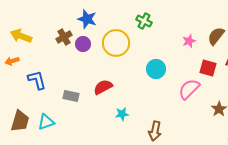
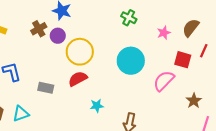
green cross: (144, 21) -> (129, 18), moved
yellow circle: (116, 43) -> (80, 52), moved
cyan circle: (156, 69) -> (131, 61), size x1.4

